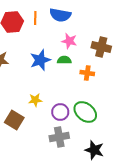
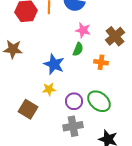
brown cross: (101, 47) -> (115, 36), turned 36
blue star: (40, 60) -> (54, 64), moved, turned -30
green semicircle: (64, 60) -> (78, 49), turned 112

